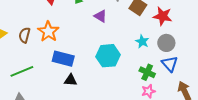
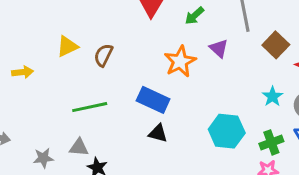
orange star: (48, 32) -> (180, 61), moved
cyan hexagon: (108, 56) -> (227, 131), moved
green cross: (147, 72) -> (271, 142), turned 35

